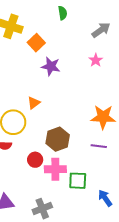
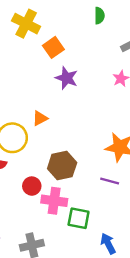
green semicircle: (63, 13) -> (99, 16), moved

